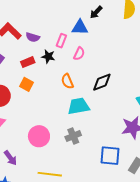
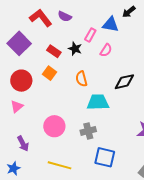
purple semicircle: (33, 37) -> (65, 16), moved
red rectangle: (28, 62) -> (54, 51), turned 48
orange semicircle: (67, 81) -> (81, 79), moved
blue square: (110, 156) -> (105, 157), moved

